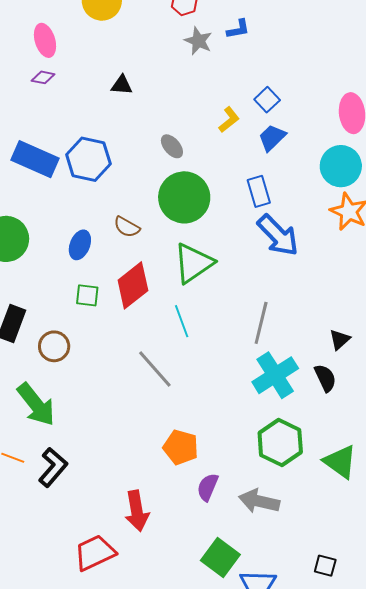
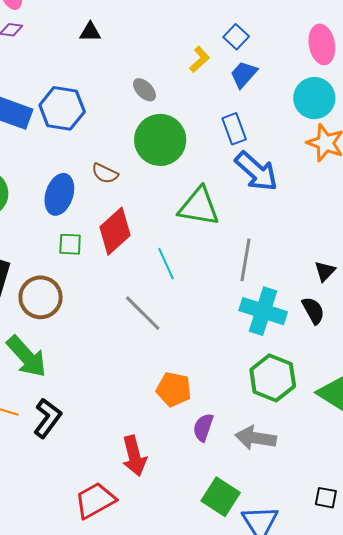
blue ellipse: (80, 245) -> (59, 194), size x1.4
green triangle: (193, 263) -> (199, 207), moved, turned 48
brown circle: (54, 346) -> (41, 297), size x1.4
cyan cross: (275, 375) -> (263, 311), turned -36

